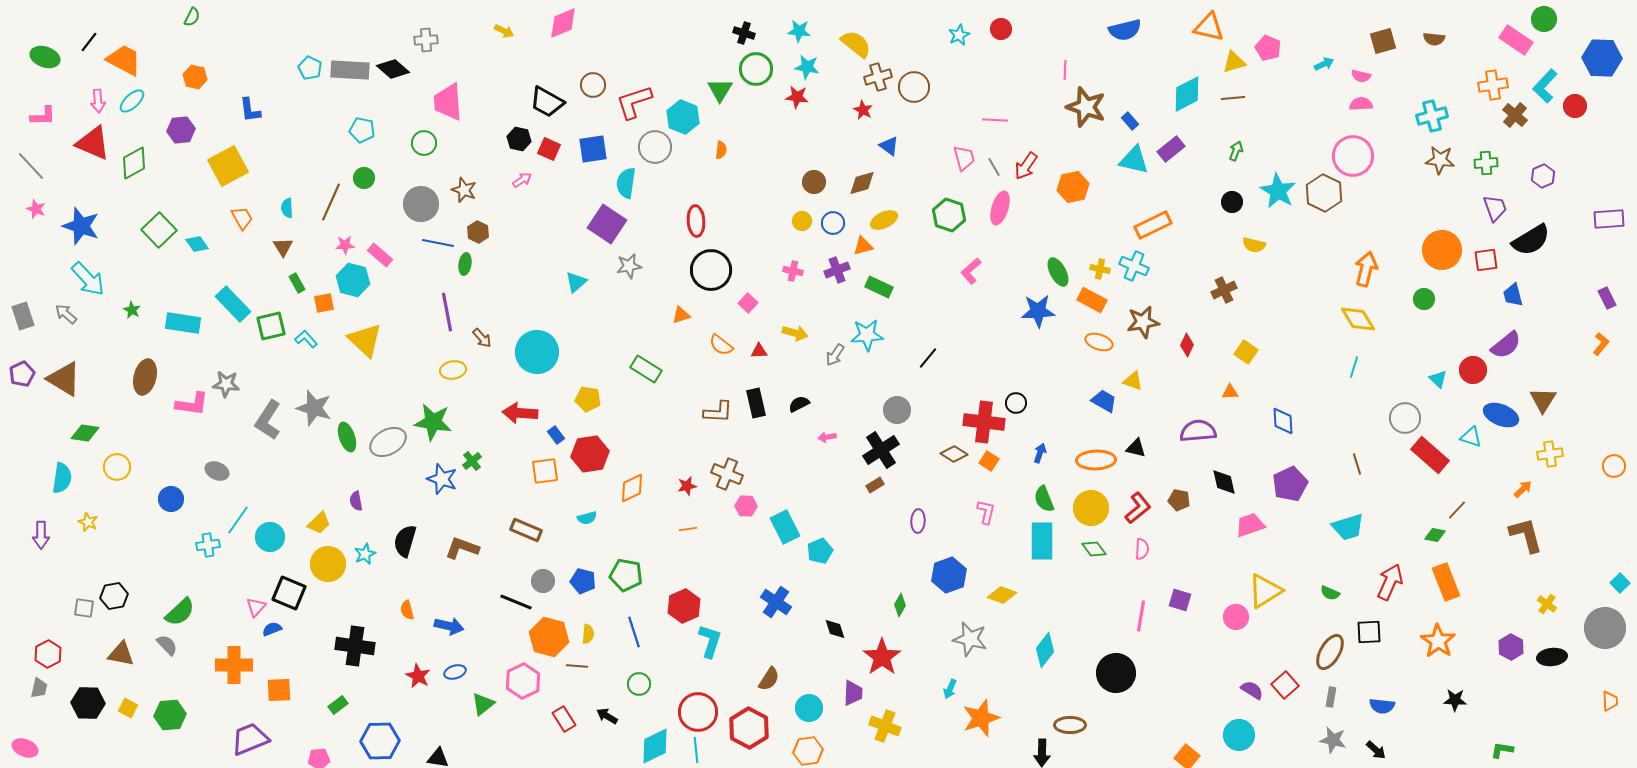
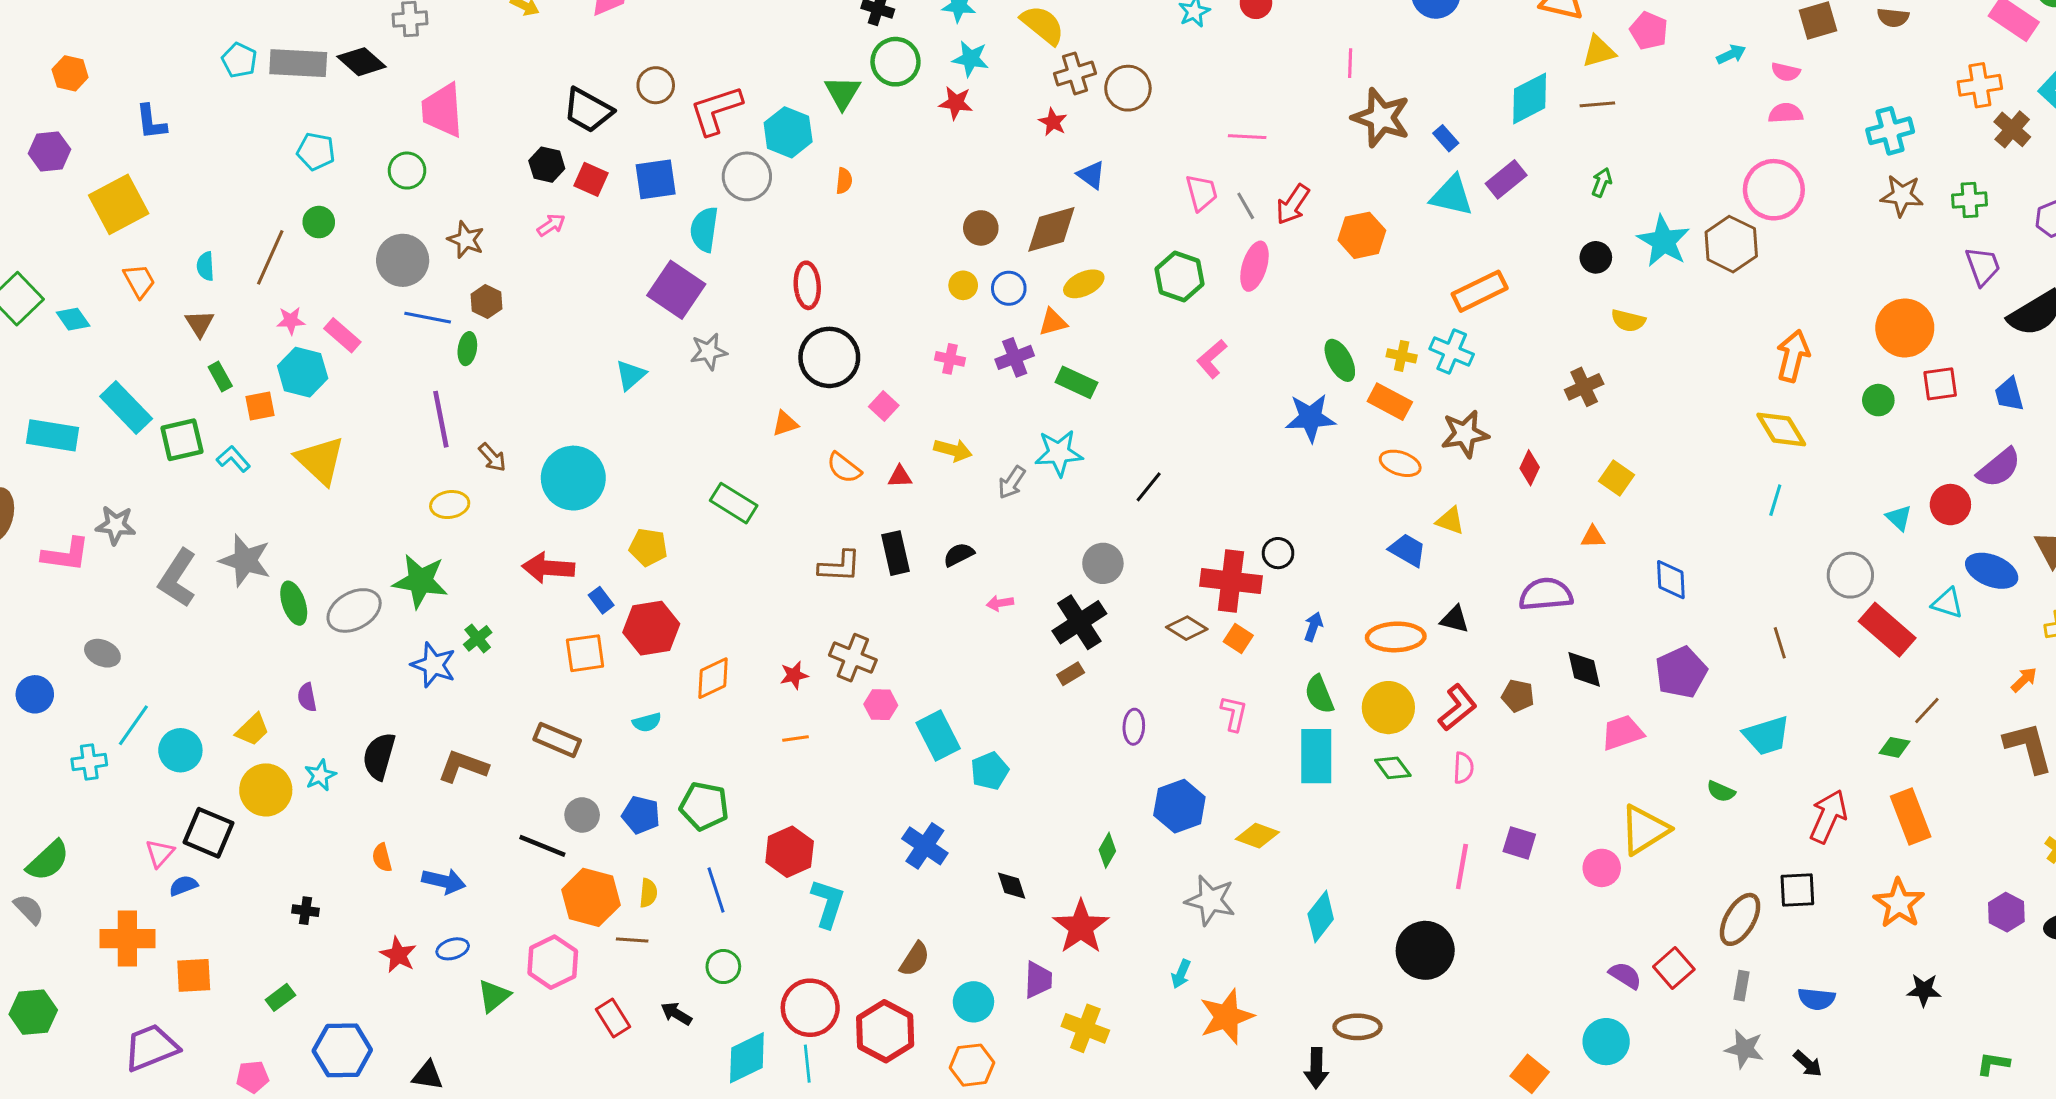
brown diamond: (862, 183) -> (1051, 229), size x1.4
red square: (1486, 260) -> (1940, 384), moved
green semicircle: (1330, 593) -> (1721, 791), moved
black cross: (355, 646) -> (306, 911), size x0.5

